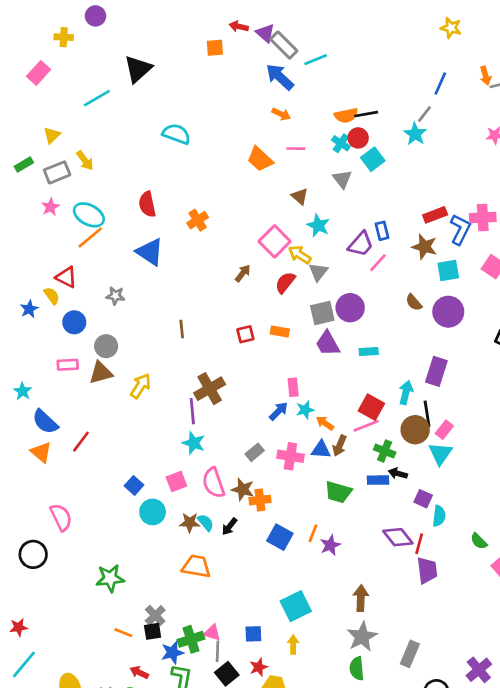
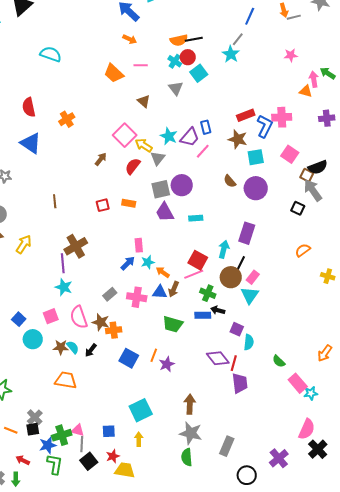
cyan star: (318, 225) -> (169, 136), moved
black line: (427, 414) -> (240, 265), turned 36
gray star: (362, 637) -> (191, 433), turned -30

